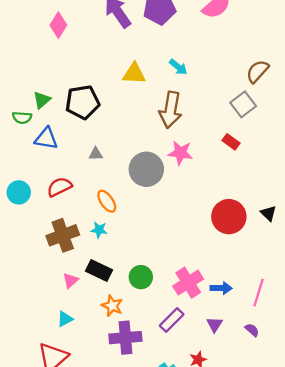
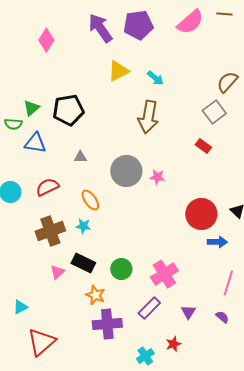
yellow triangle: (134, 74) -> (118, 71), moved, turned -30
pink star: (180, 153) -> (157, 177), moved, size x0.7
blue arrow: (221, 288) -> (217, 242), moved
cyan triangle: (65, 319) -> (20, 307), moved

